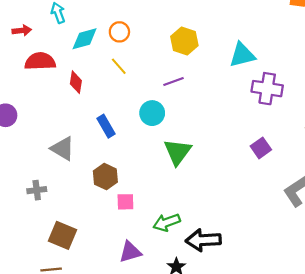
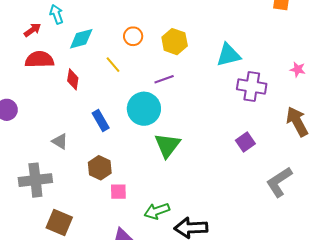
red arrow: (22, 30) -> (32, 30), moved, turned -30
orange circle: (119, 32) -> (133, 36), moved
cyan circle: (152, 113) -> (144, 109), size x1.4
gray triangle: (63, 149) -> (60, 141), size x0.7
gray cross: (37, 190) -> (35, 180), size x1.8

